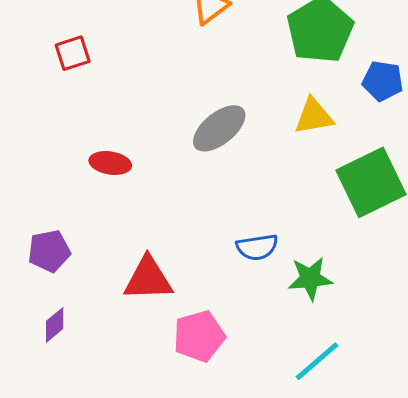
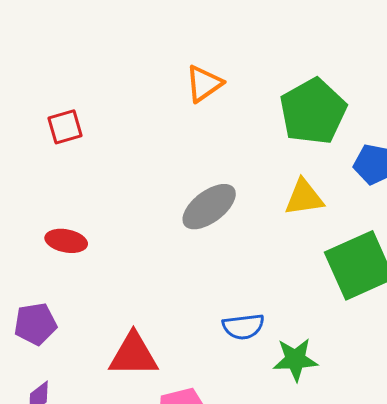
red ellipse: (110, 163) -> (66, 241), moved

